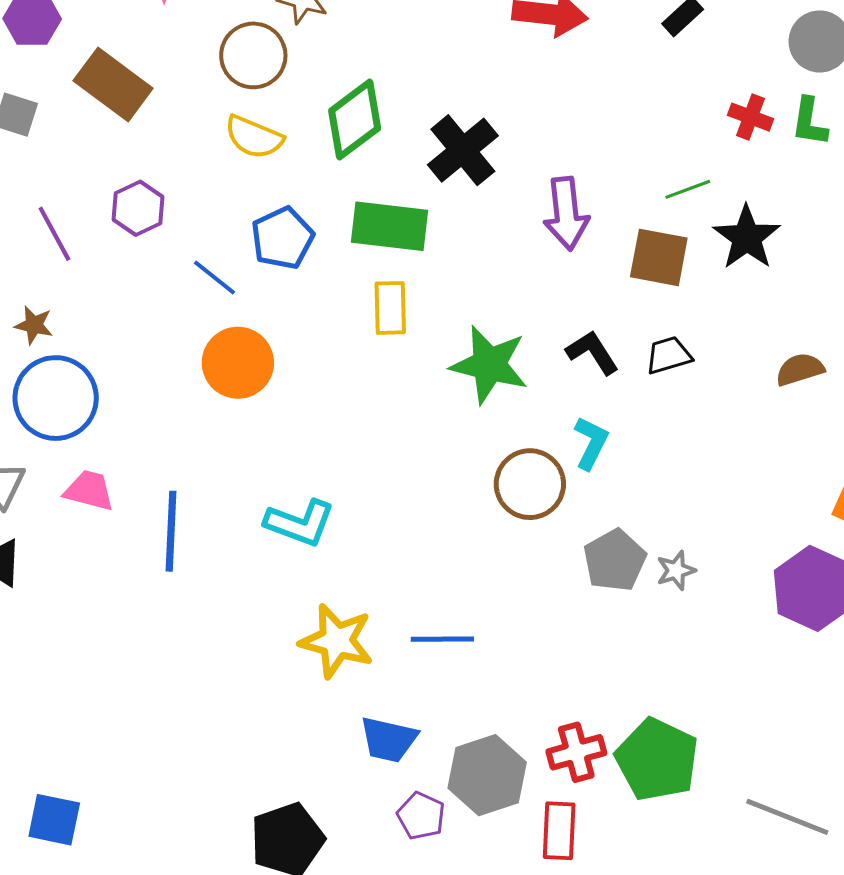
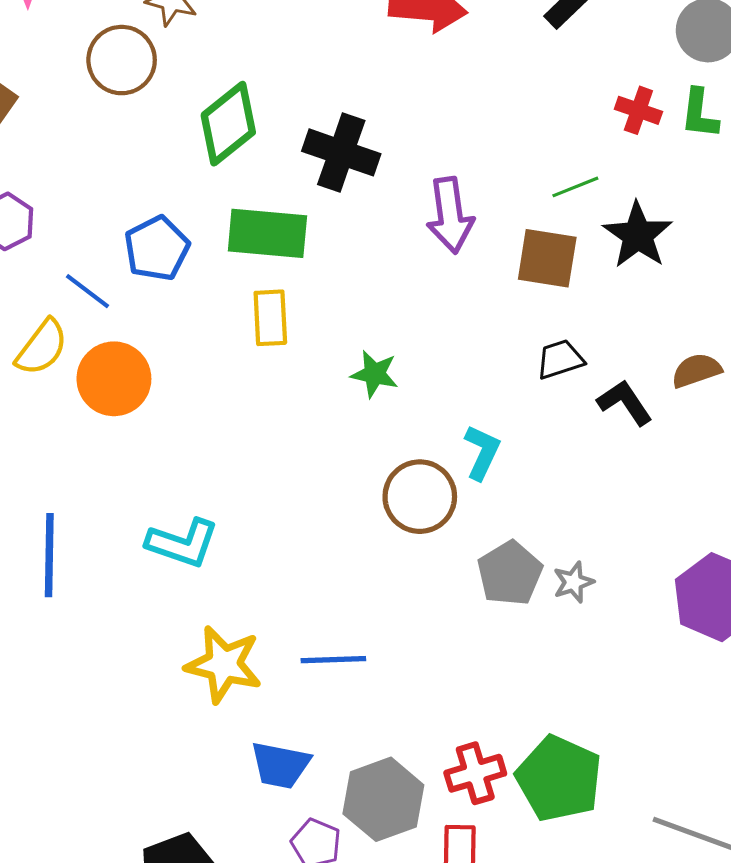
yellow semicircle: (254, 137) -> (42, 347), moved, turned -74
black cross: (463, 150) -> (341, 152), turned -30
black L-shape: (592, 352) -> (625, 403), moved
green star: (489, 365) -> (375, 374), size x0.6

